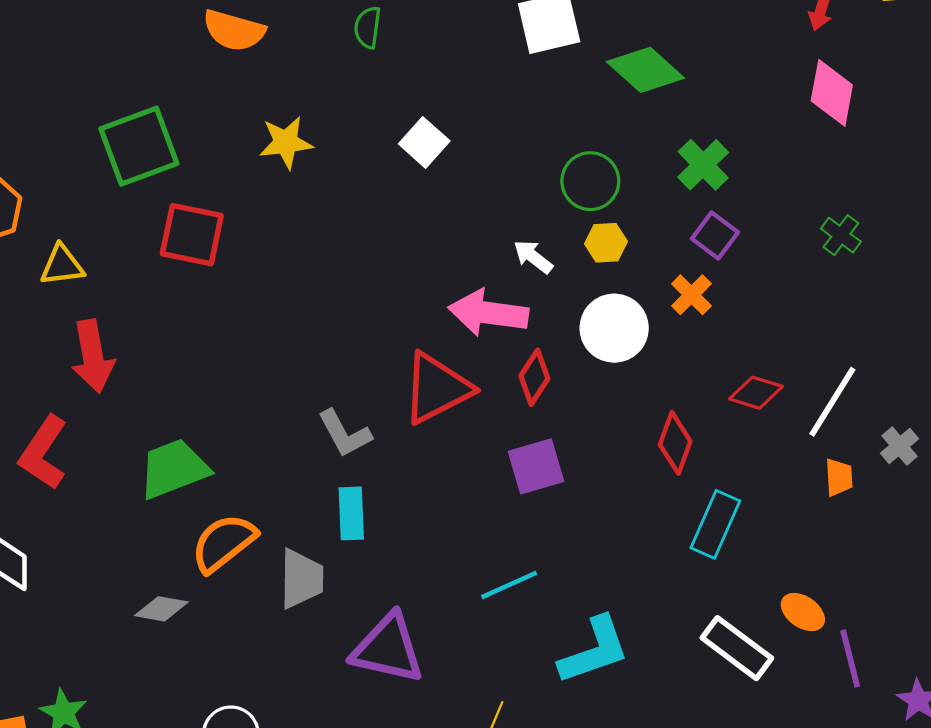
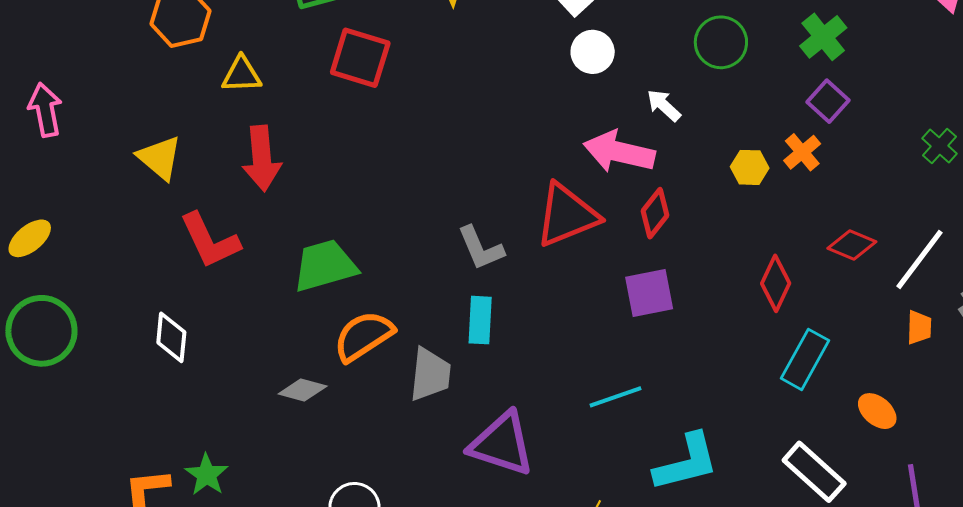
green cross: (841, 235) -> (939, 146), moved
yellow hexagon: (606, 243) -> (750, 167), moved
white circle: (614, 328) -> (593, 52), moved, size x0.7
red L-shape: (43, 453) -> (210, 241), turned -64
orange ellipse: (803, 612) -> (877, 411), moved

